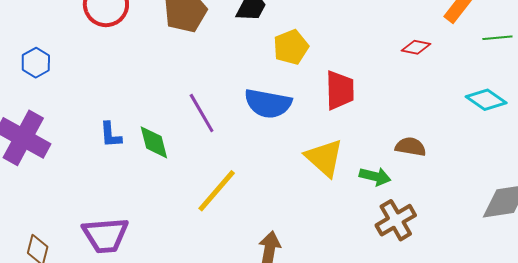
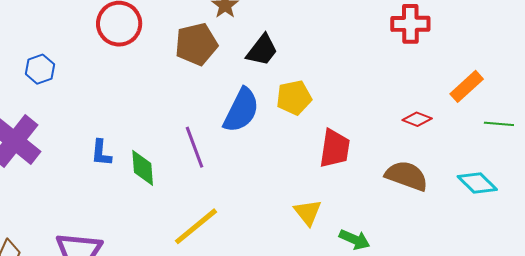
blue semicircle: (268, 103) -> (241, 110), moved, turned -84
brown semicircle: (411, 147) -> (406, 176), moved, size x1.4
yellow triangle: (324, 158) -> (308, 212), size x0.7

